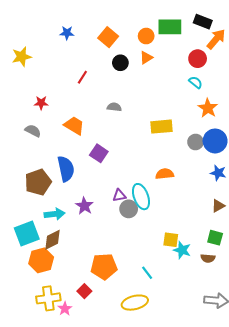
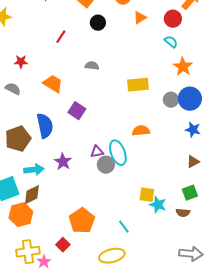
orange triangle: (146, 58) -> (140, 18), moved
green square: (215, 238) -> (190, 193), turned -35
orange pentagon: (104, 267) -> (82, 221), turned -30

